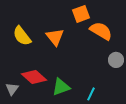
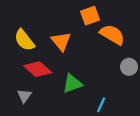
red diamond: (34, 77) -> (38, 69), moved
green triangle: (61, 87) -> (72, 84), moved
gray triangle: (12, 89) -> (24, 96), moved

